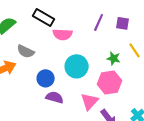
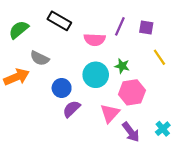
pink semicircle: (63, 34) -> (95, 40), moved
green star: (114, 58) -> (122, 66), moved
purple semicircle: (55, 97) -> (71, 109), turned -60

